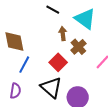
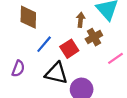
blue line: (24, 65) -> (44, 44), moved
black triangle: (51, 87) -> (56, 73), turned -40

